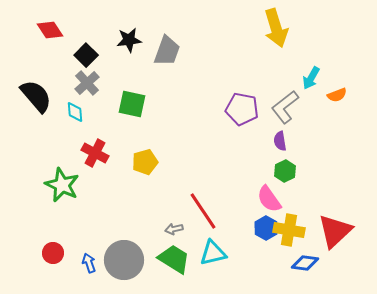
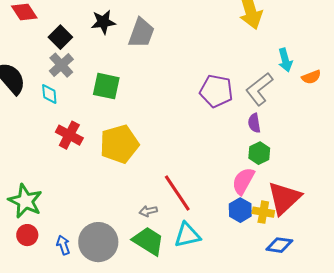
cyan arrow: (311, 78) -> (285, 60), turned -45
yellow pentagon: (145, 162) -> (119, 144), size x1.5
green star: (62, 185) -> (25, 201), moved
pink semicircle: (269, 199) -> (243, 181), turned 64
yellow cross: (289, 230) -> (263, 212), size x0.7
red triangle: (335, 231) -> (284, 198), moved

